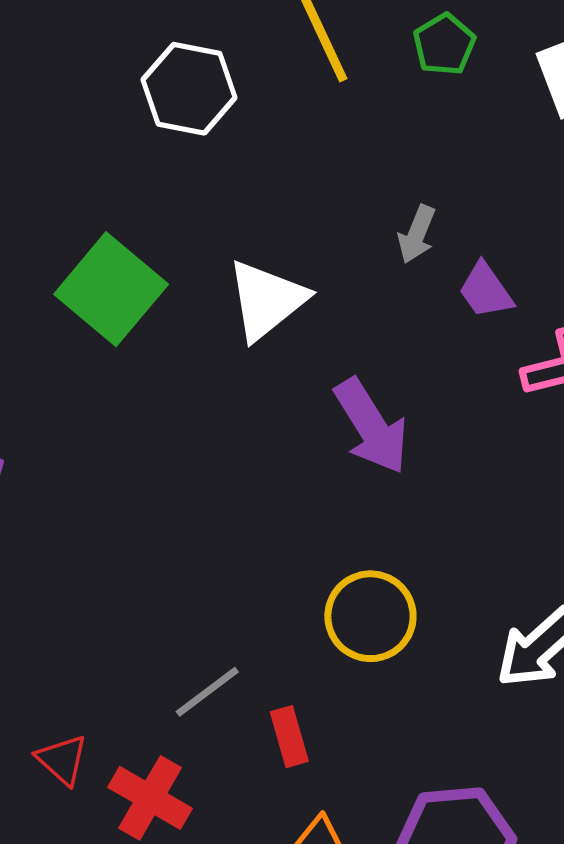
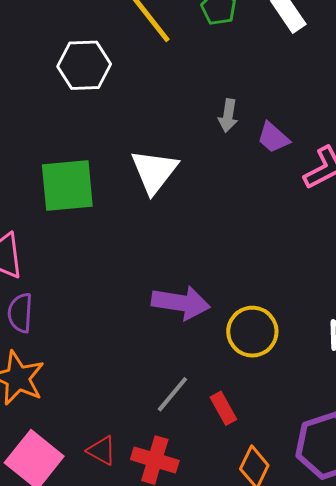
green square: (111, 289) -> (67, 186), turned -32
purple arrow: (371, 426) -> (181, 303), moved, turned -36

